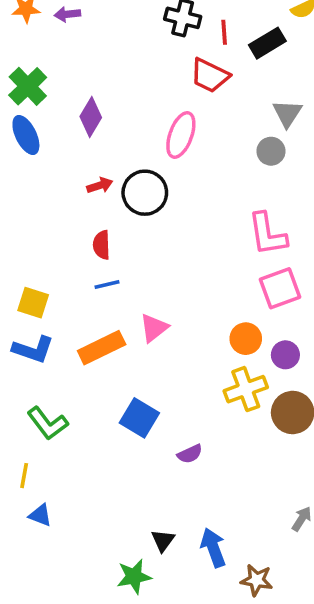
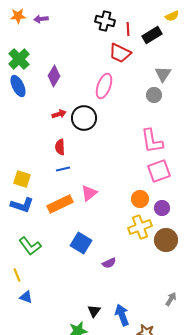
yellow line: (24, 476) -> (17, 275), turned -32

